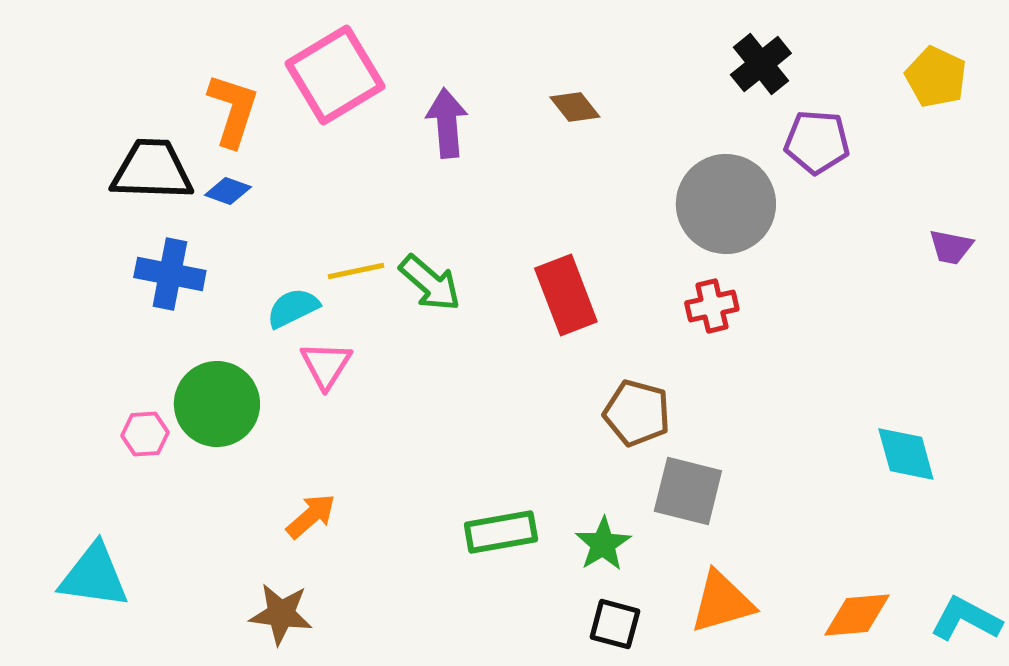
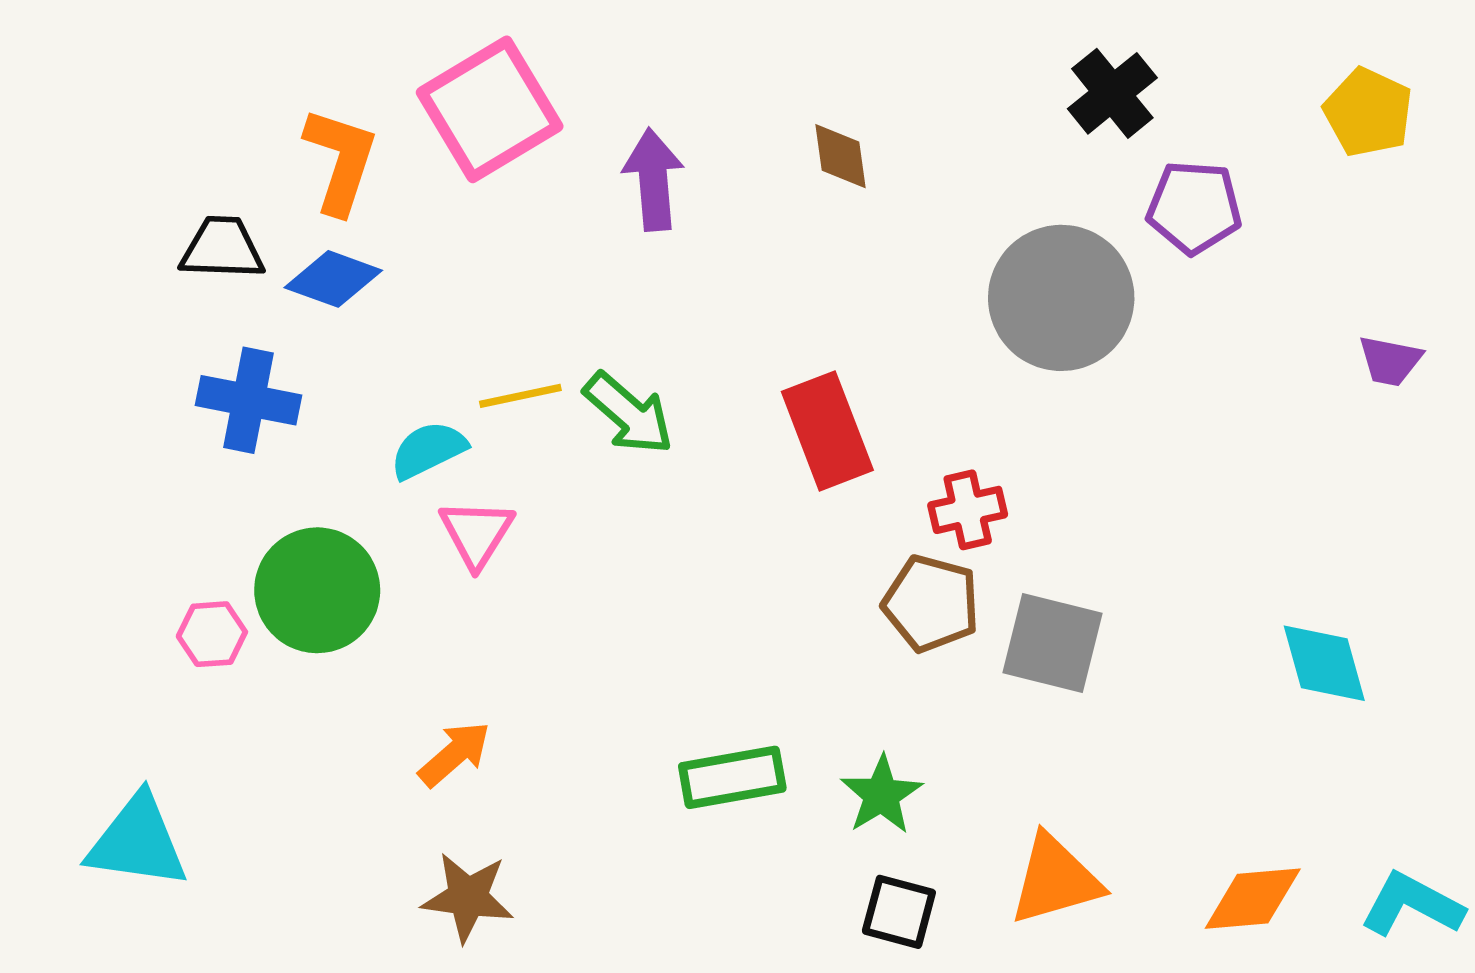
brown diamond: (575, 107) -> (840, 156), turned 30
black trapezoid: (152, 170) -> (222, 248), size x0.7
blue diamond: (228, 191) -> (333, 279), size x1.4
red cross: (712, 306) -> (968, 510), moved
gray square: (688, 491) -> (1052, 643), moved
brown star: (281, 614) -> (468, 897), moved

